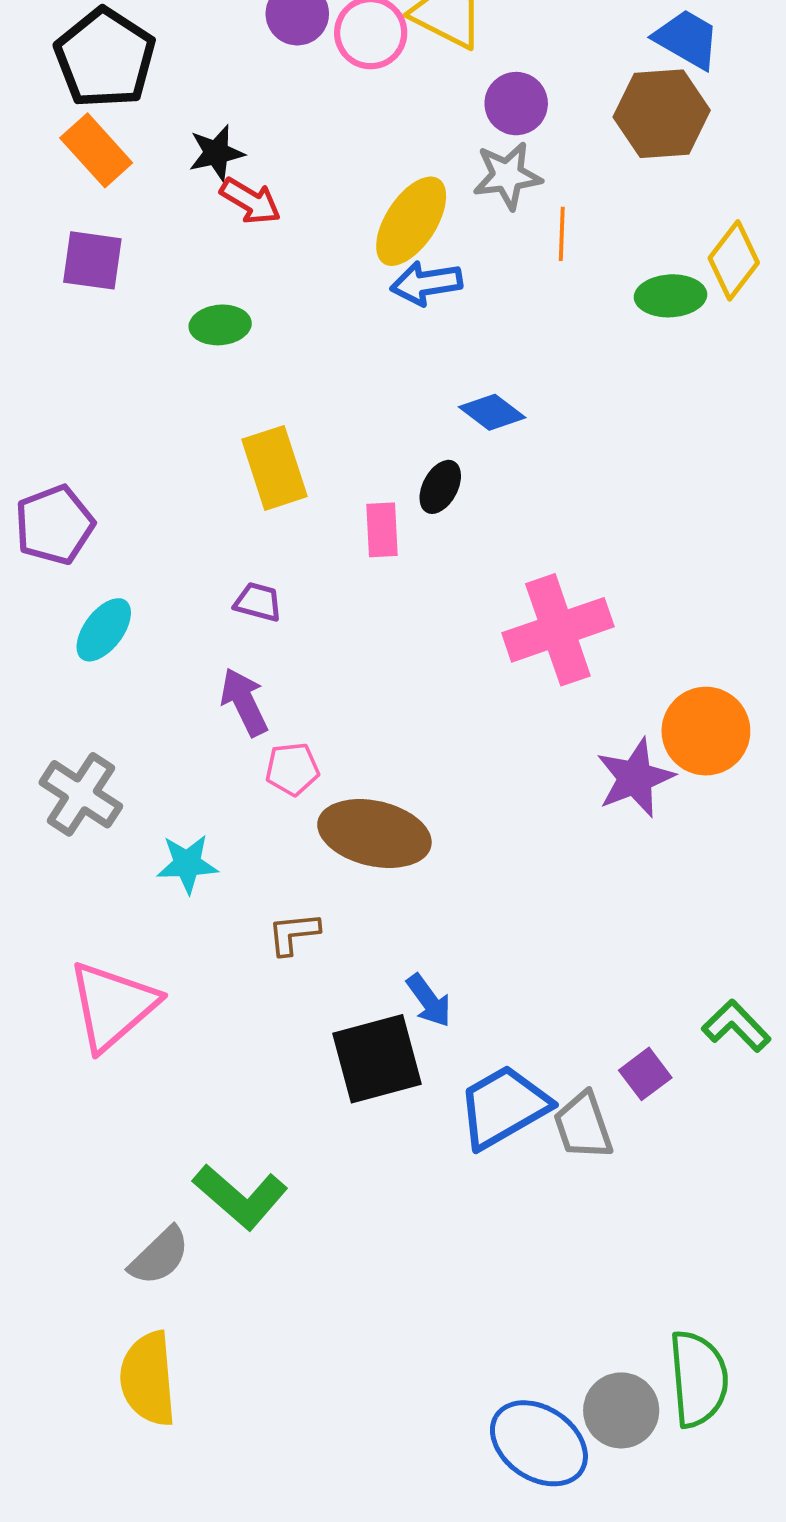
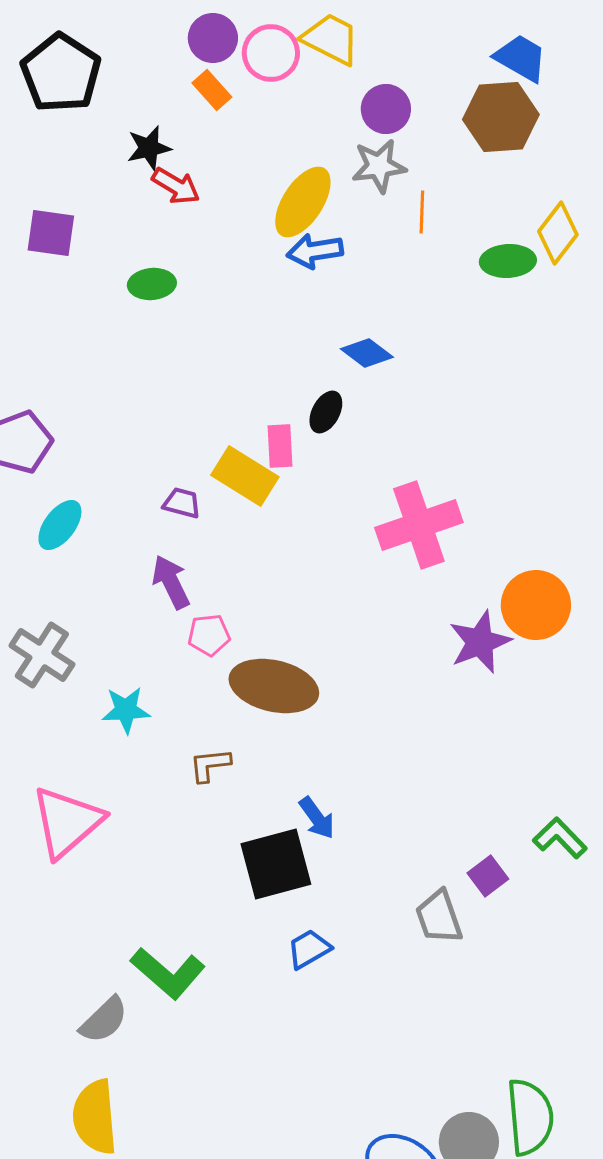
orange rectangle: (96, 150) -> (212, 90), moved, size x0.7
yellow rectangle: (275, 468) -> (245, 476), moved, turned -40
blue trapezoid: (504, 1107) -> (309, 949), moved, size x0.6

